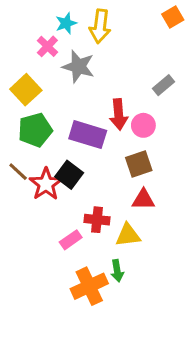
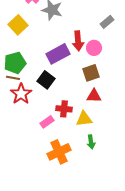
green pentagon: (35, 130) -> (15, 63), moved
purple rectangle: (88, 135) -> (58, 54), turned -45
brown line: (18, 172) -> (13, 78), turned -32
red star: (46, 184) -> (21, 94), moved
green arrow: (117, 271) -> (91, 142), moved

